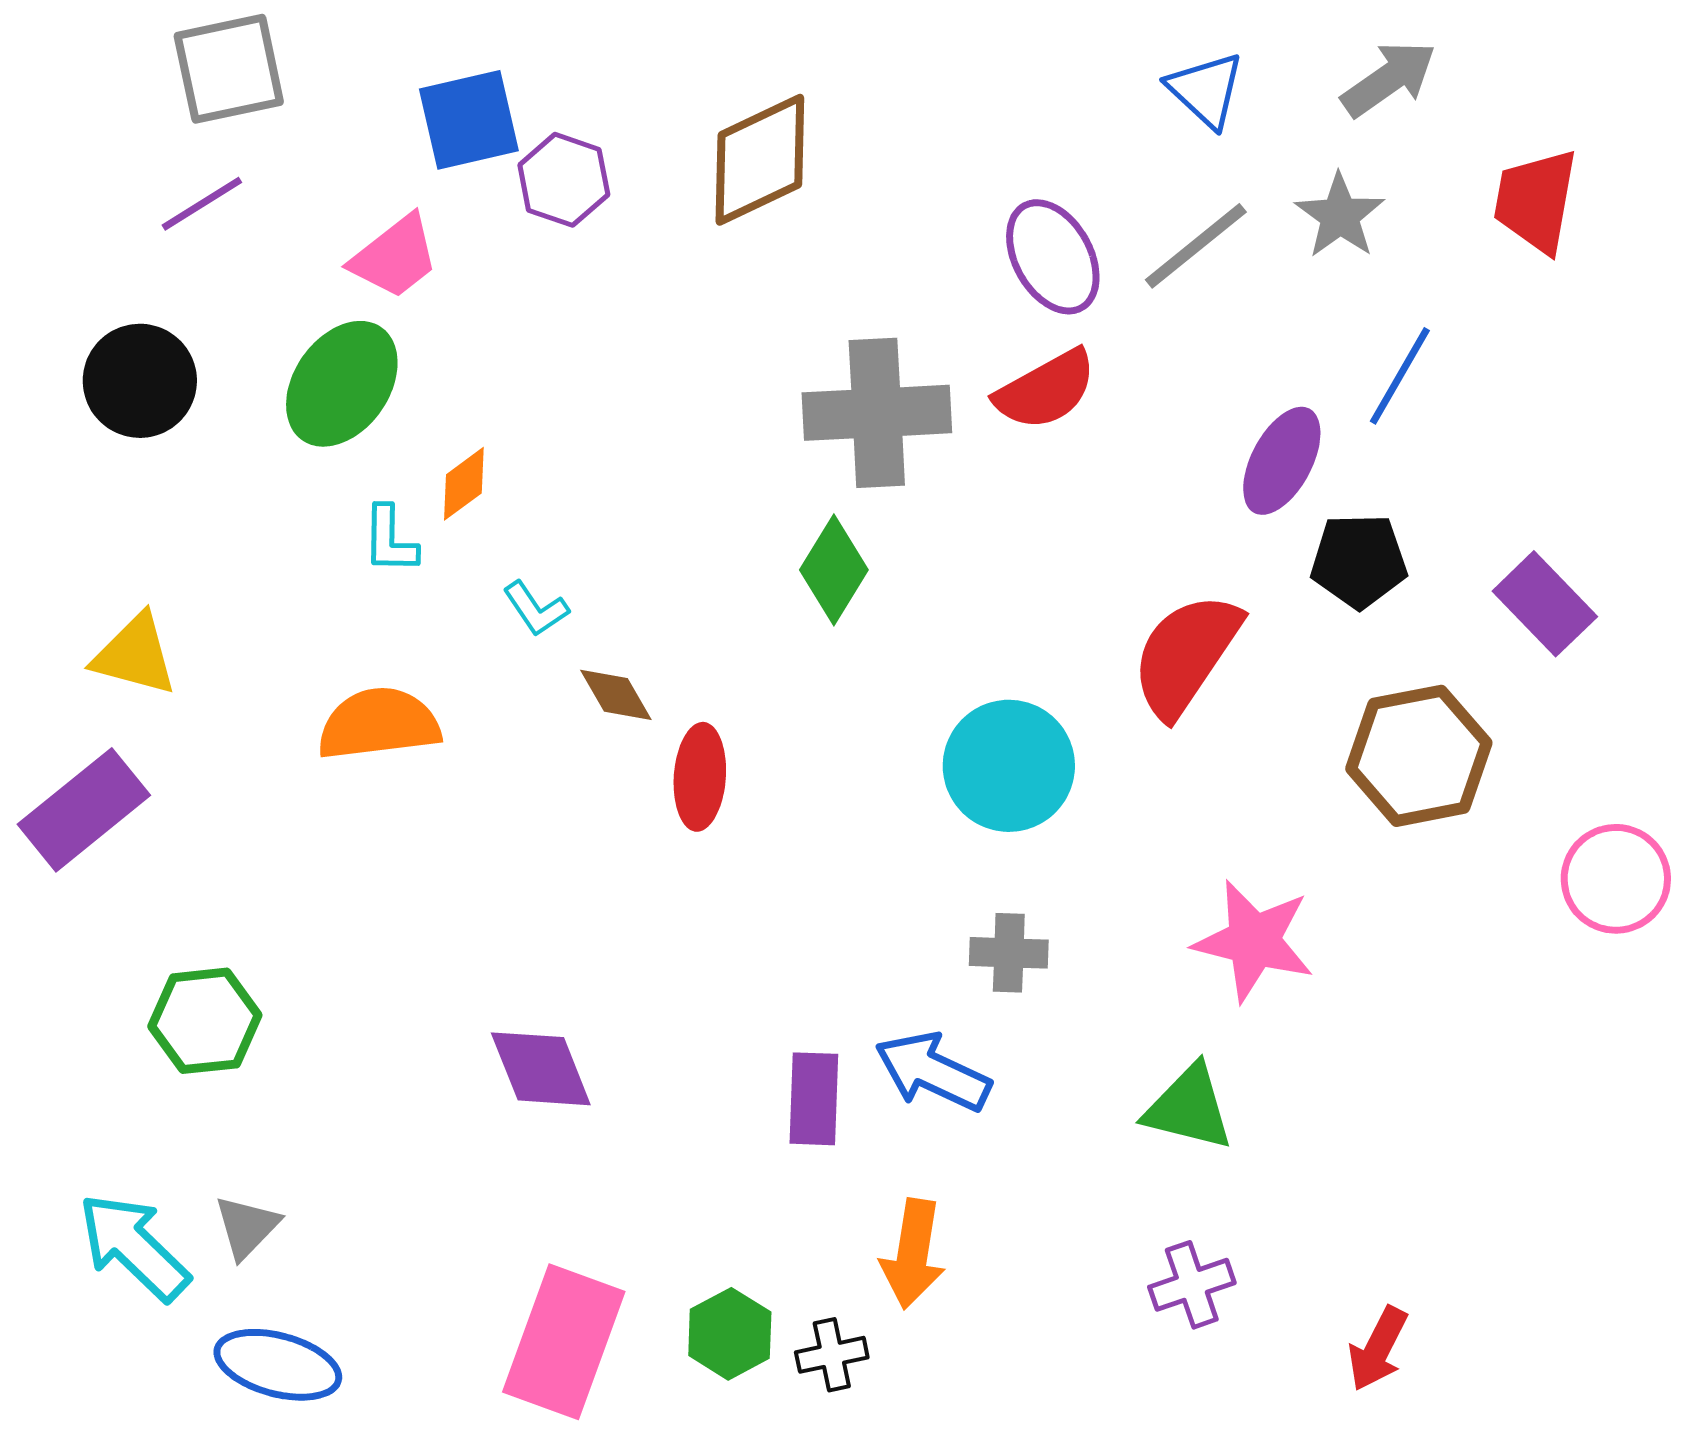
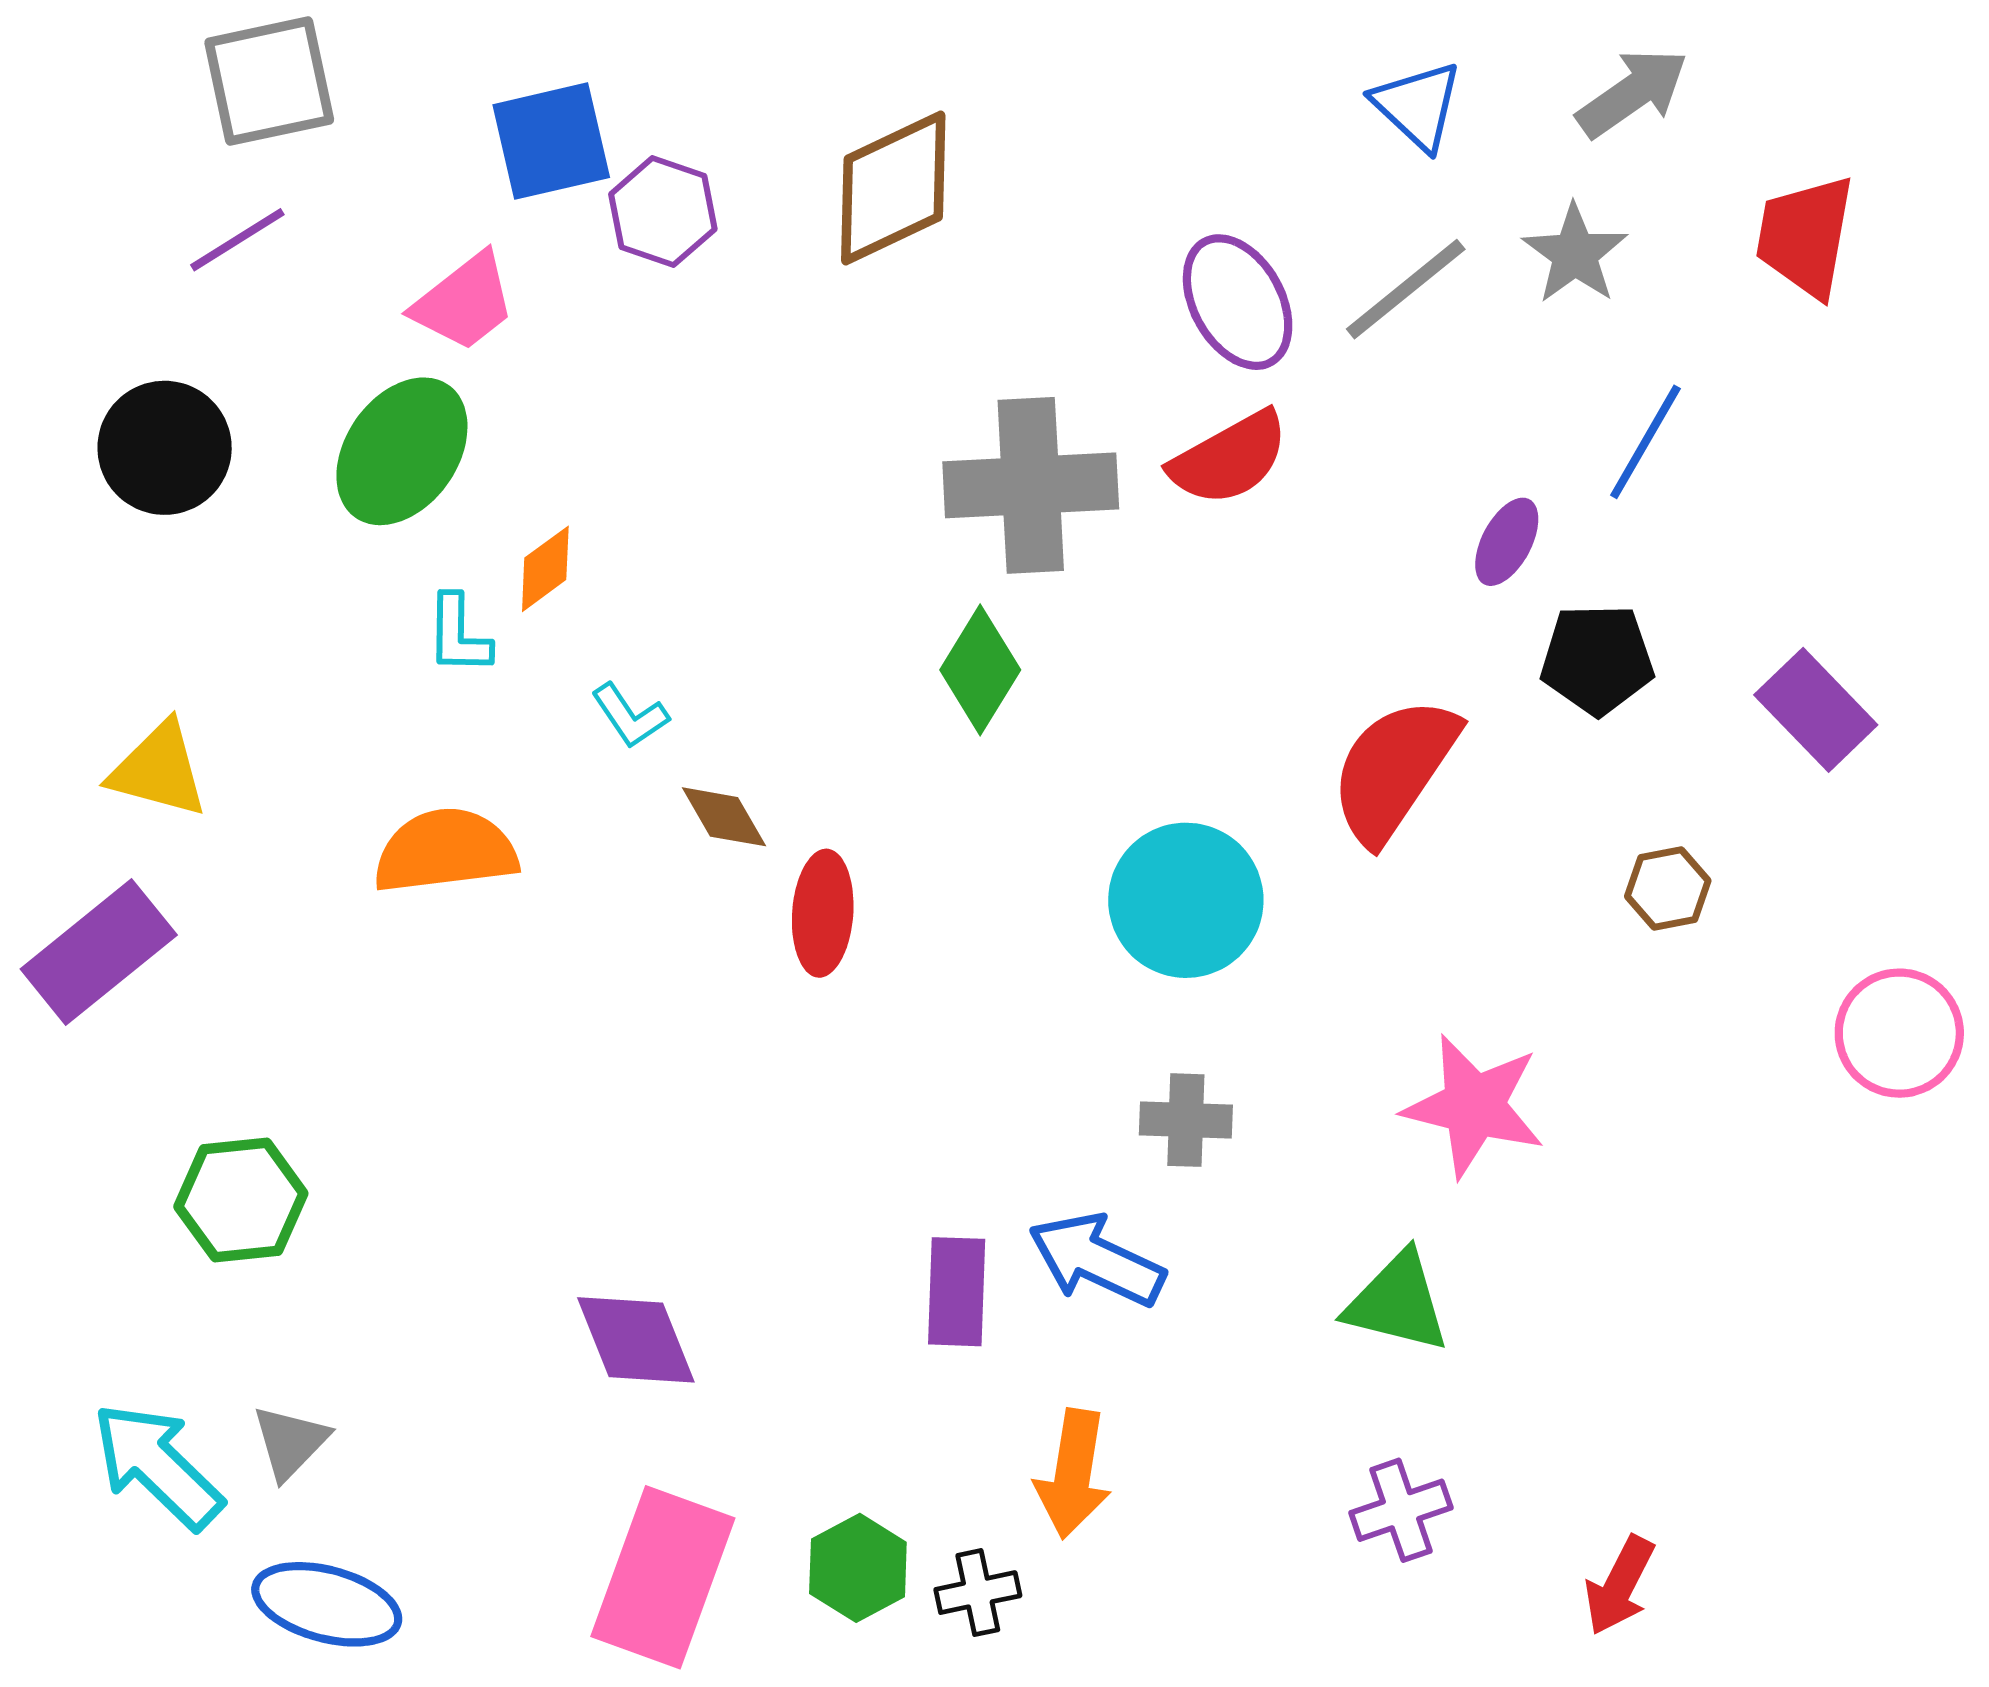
purple ellipse: (1282, 461) -> (1507, 542), size x0.7
brown hexagon: (1419, 756) -> (1668, 889), size x0.5
purple diamond: (541, 1069) -> (636, 1340), moved

